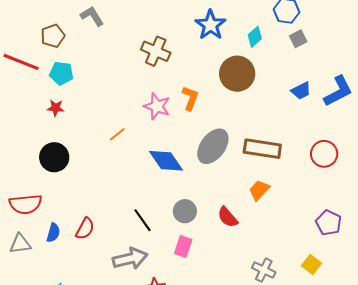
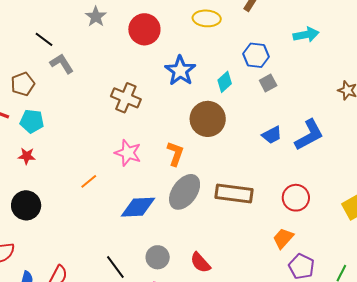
orange L-shape: (190, 98) -> (175, 154), moved
blue diamond: (166, 161) -> (138, 207), turned -57
orange trapezoid: (259, 190) -> (283, 238), moved

